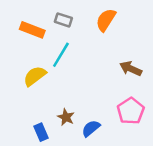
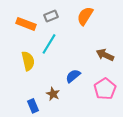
gray rectangle: (63, 20) -> (51, 16), turned -40
yellow semicircle: (35, 76) -> (28, 61), turned 114
blue semicircle: (91, 128) -> (73, 76), moved

